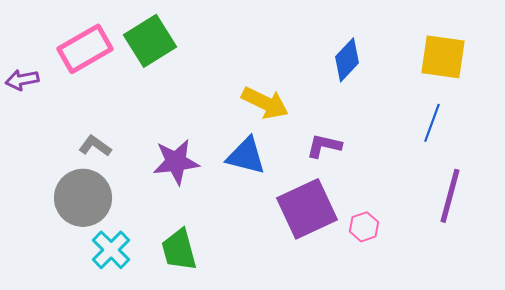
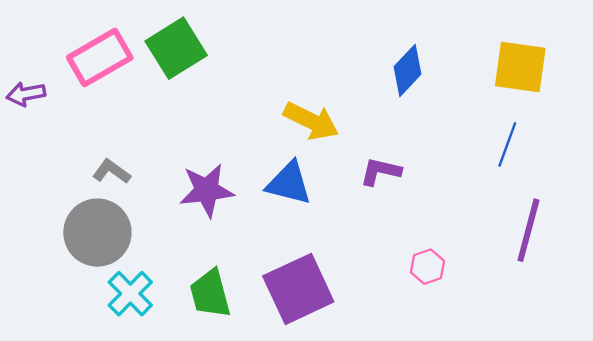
purple square: (307, 209) -> (298, 289), moved

